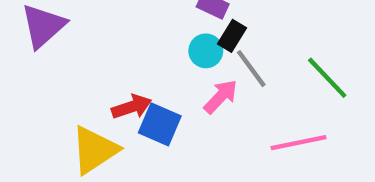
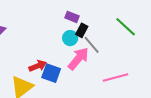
green line: (327, 78) -> (126, 27), moved
pink arrow: (221, 97) -> (78, 59), size x1.4

